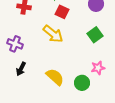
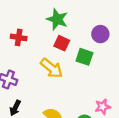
green square: (95, 35) -> (84, 57), moved, turned -35

